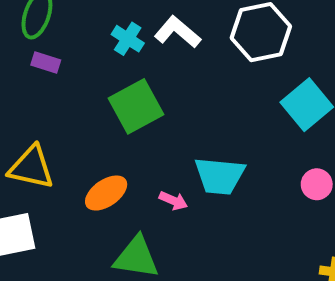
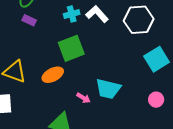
cyan cross: (128, 39) -> (72, 14), turned 35
orange ellipse: (106, 193) -> (53, 75), moved

